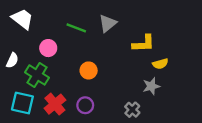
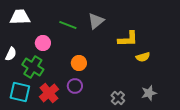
white trapezoid: (22, 19) -> (20, 17), turned -40
gray star: (151, 86) -> (149, 93), moved
purple circle: (85, 105) -> (75, 86), moved

